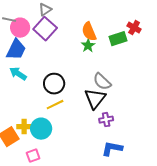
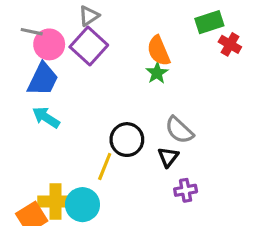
green rectangle: (118, 39) -> (209, 22), moved
black circle: (54, 84) -> (127, 140), moved
black triangle: (95, 99) -> (168, 157), size x0.6
yellow line: (55, 105) -> (105, 167), turned -42
yellow cross: (24, 127) -> (56, 201), size x1.5

